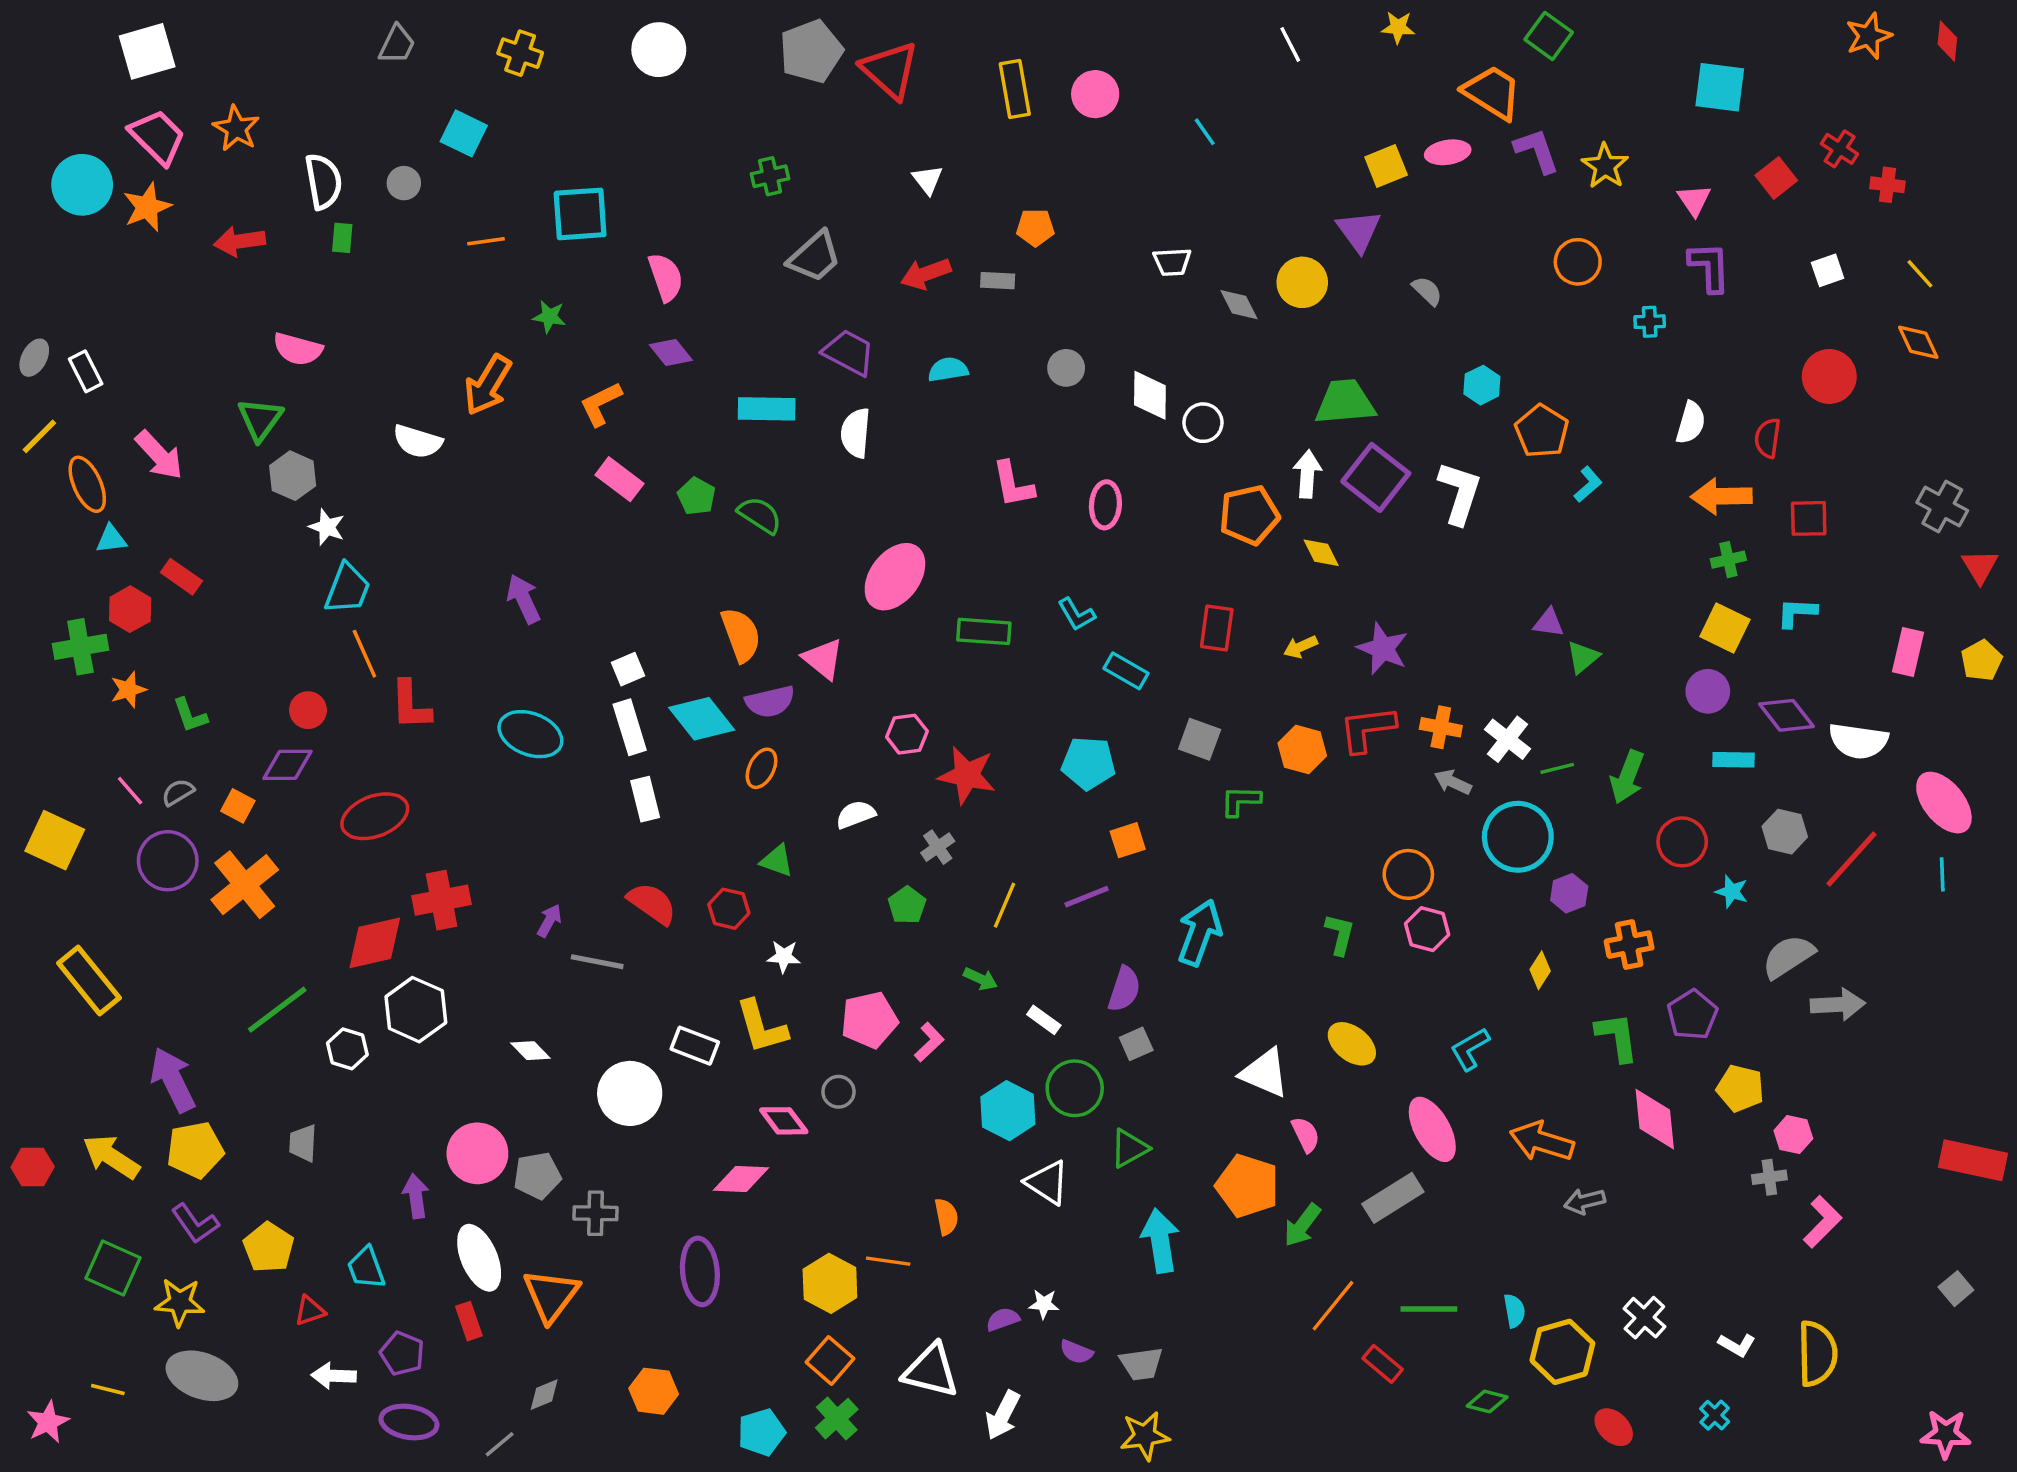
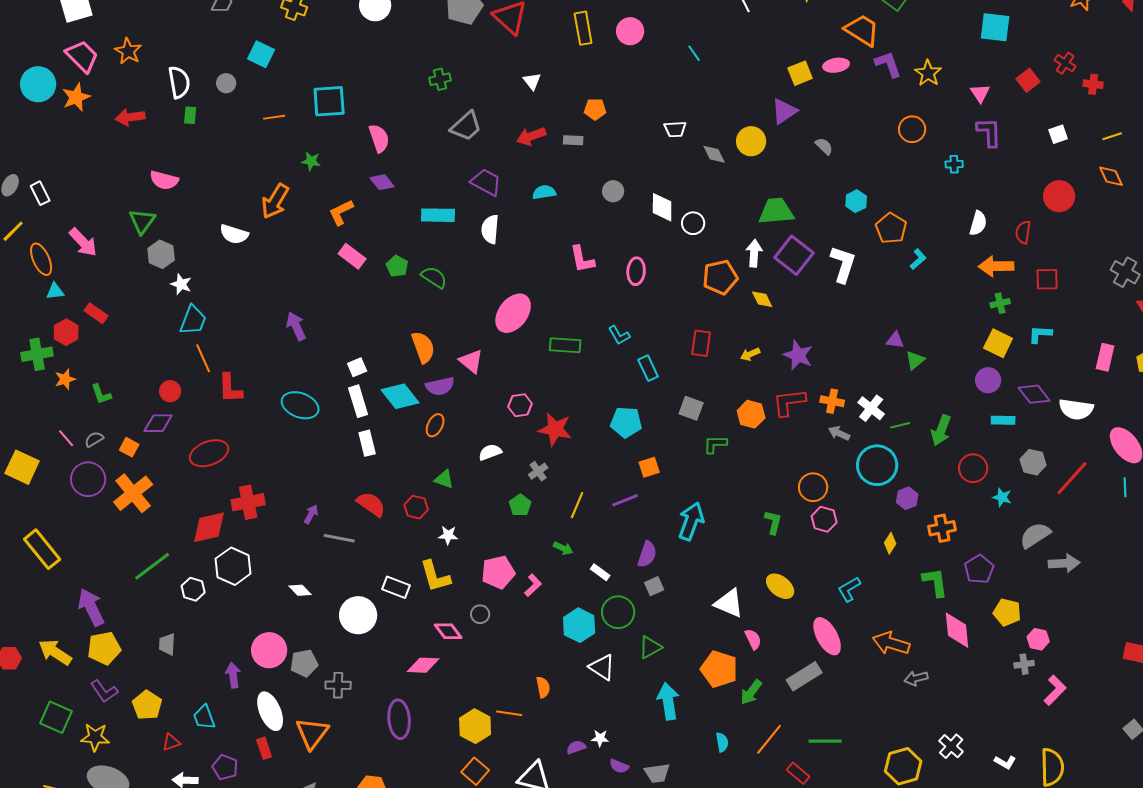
purple triangle: (1359, 231) -> (784, 111), turned 32
yellow line: (1920, 274) -> (1112, 136), turned -66
cyan rectangle: (1126, 671) -> (648, 368), turned 35
cyan semicircle: (1514, 1311) -> (722, 742), moved

